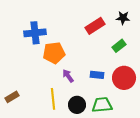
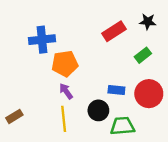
purple arrow: (68, 76) -> (66, 91), moved
black circle: (77, 105) -> (98, 110), moved

